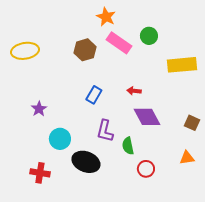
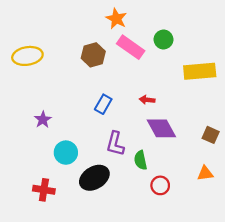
black ellipse: (86, 162) -> (94, 178), turned -52

